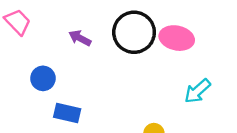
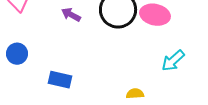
blue circle: (43, 78) -> (17, 54), moved

